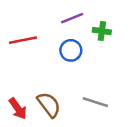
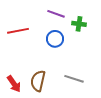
purple line: (72, 18) -> (56, 14), turned 42
brown semicircle: (49, 105) -> (38, 81), turned -130

